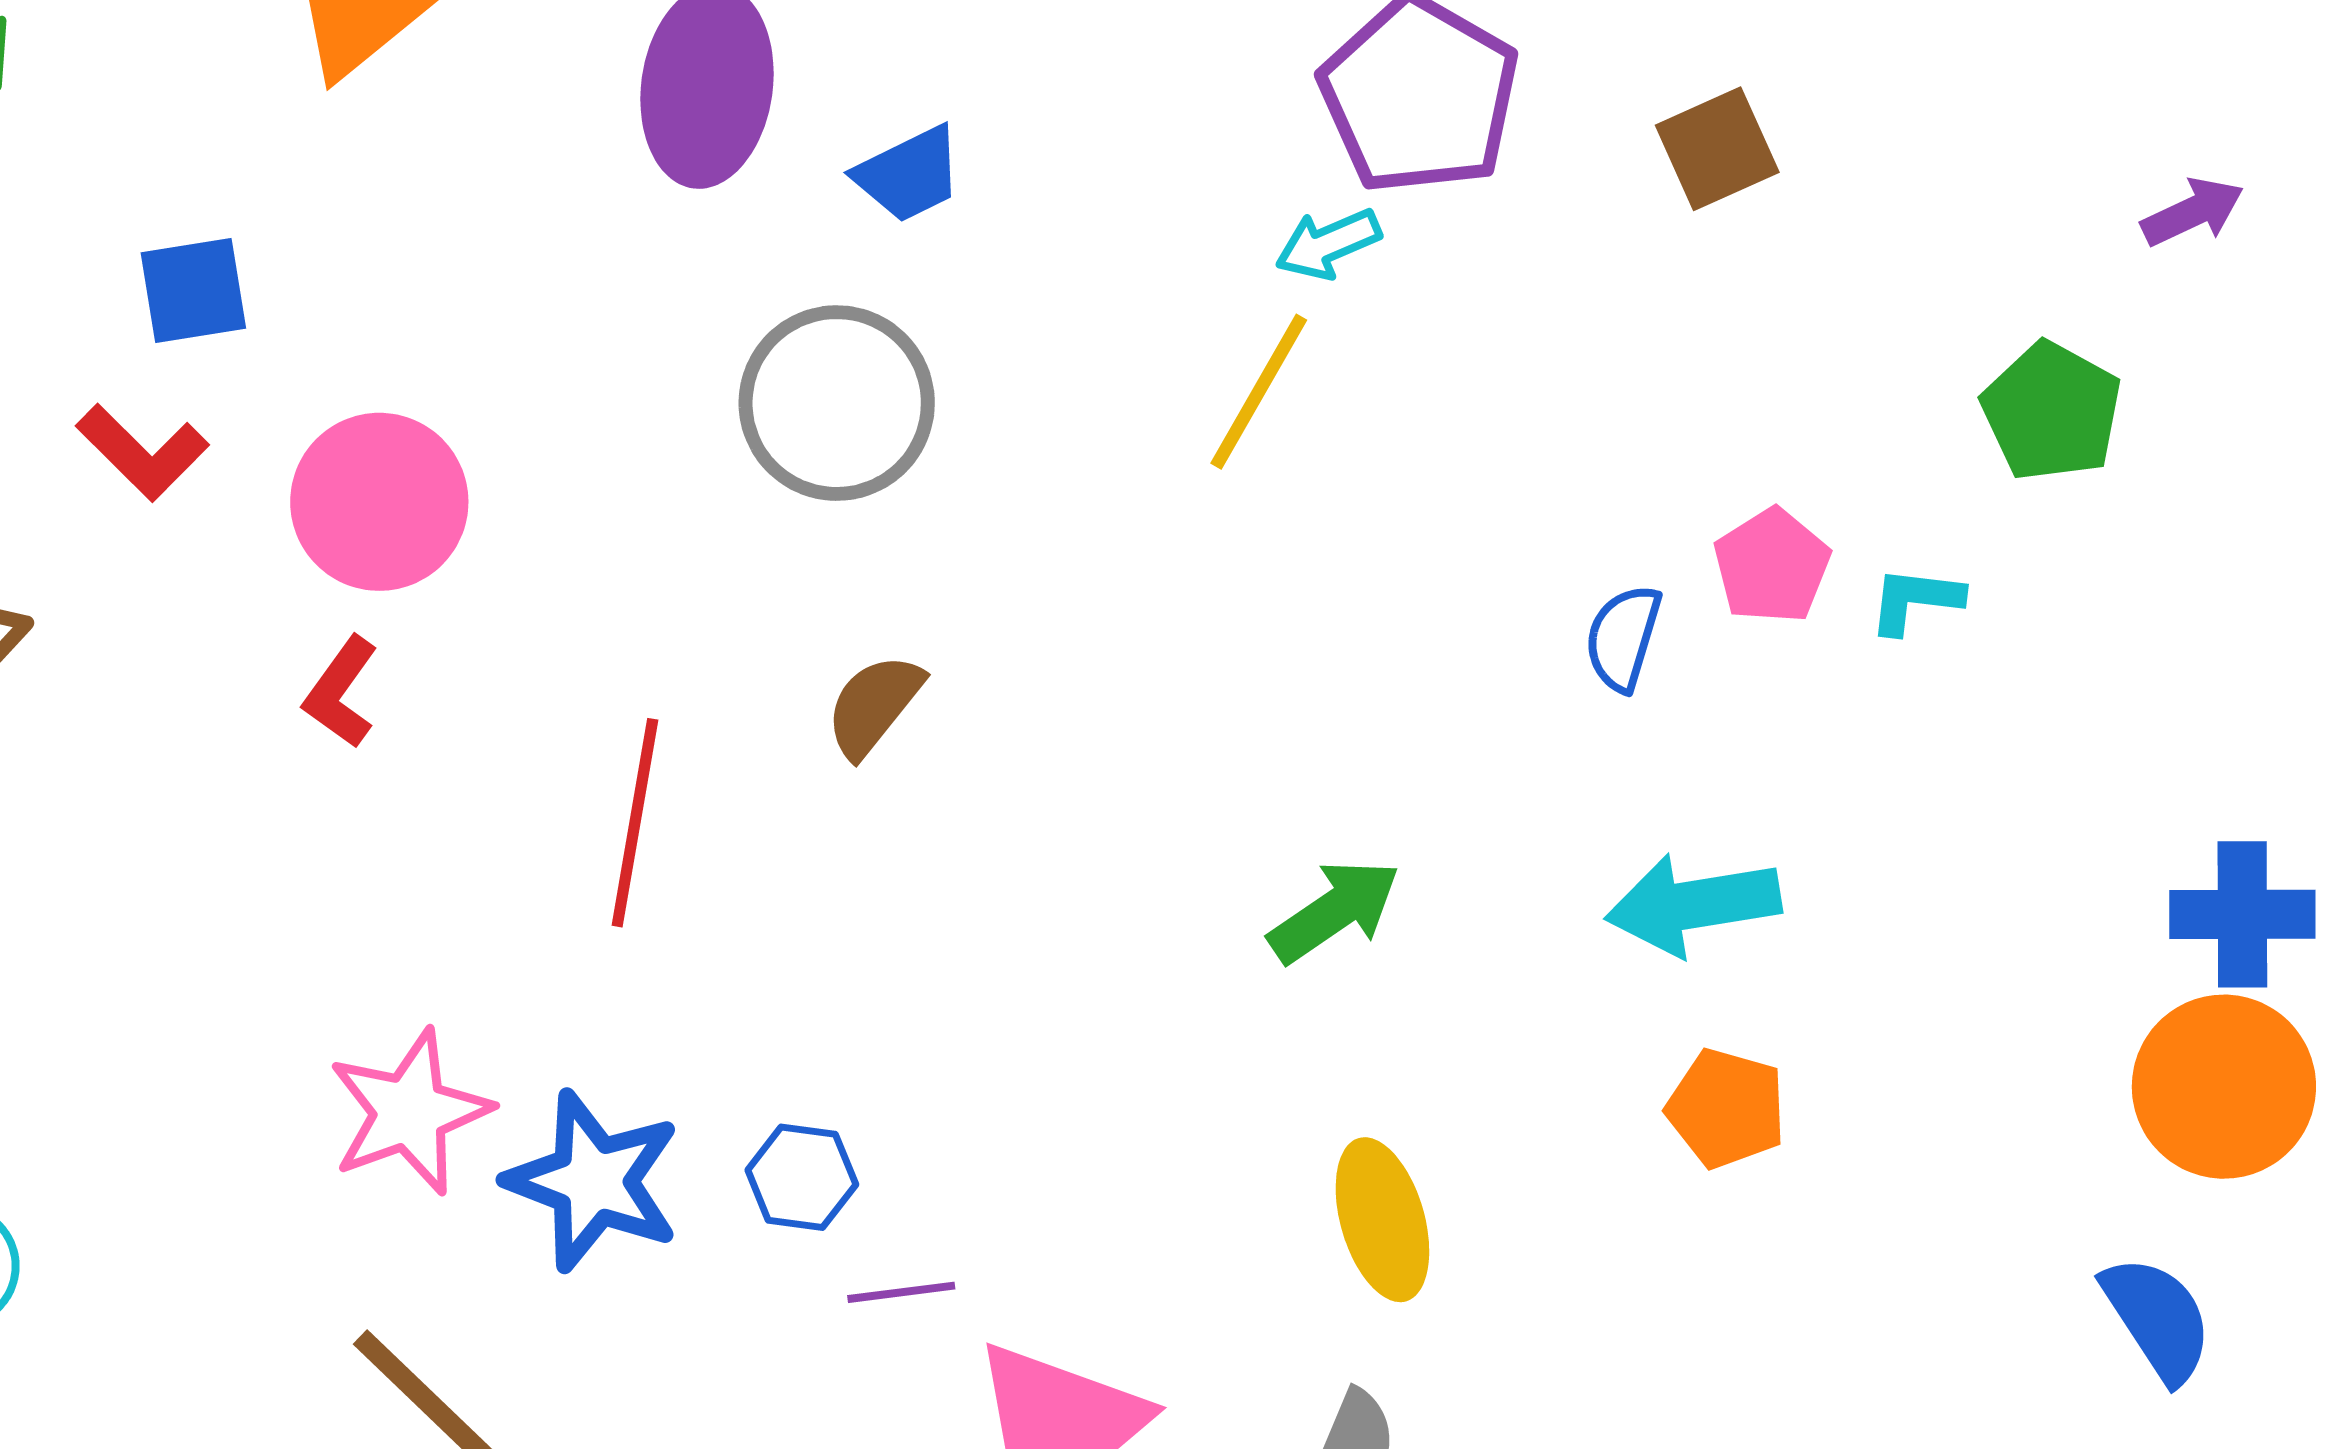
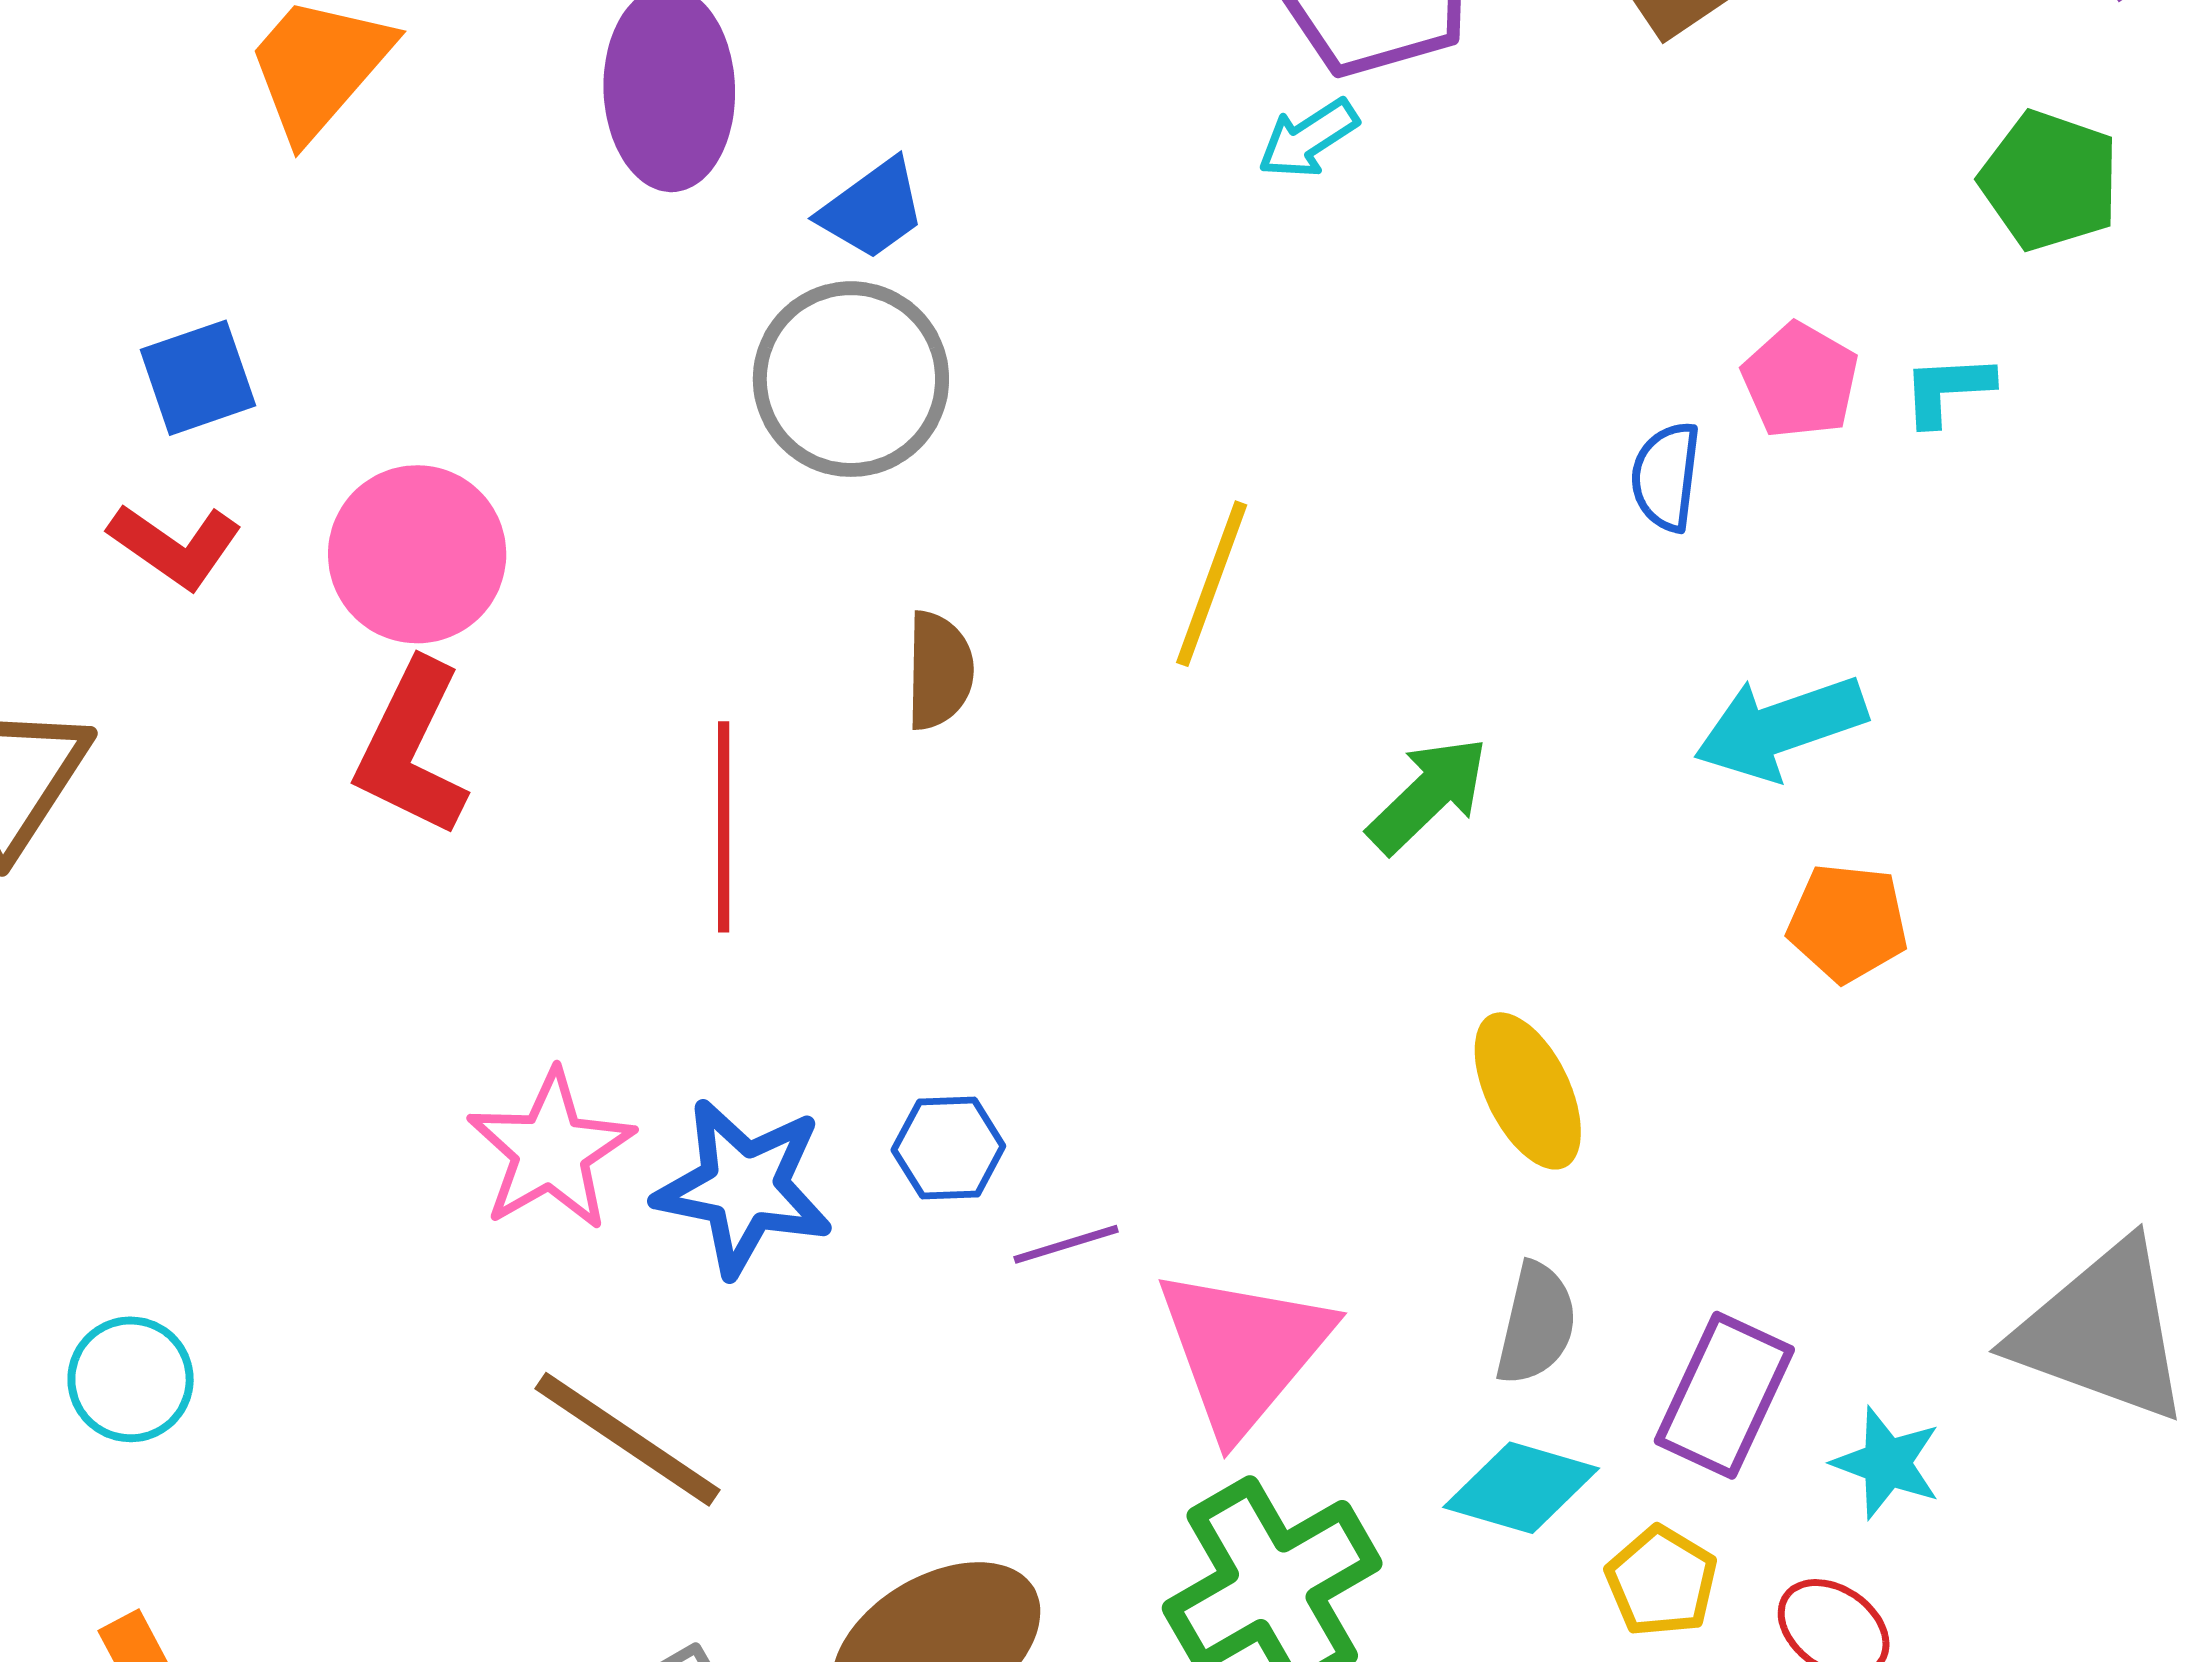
blue trapezoid: (909, 174) -> (872, 209), moved
yellow line: (1259, 392) -> (1212, 584), moved
red L-shape: (341, 692) -> (412, 748), size x1.6
brown semicircle: (874, 705) -> (939, 671), turned 152

